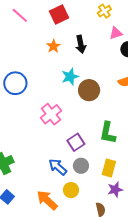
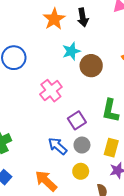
orange star: (53, 46) -> (54, 19), size x1.5
yellow circle: (71, 190) -> (81, 171), moved

